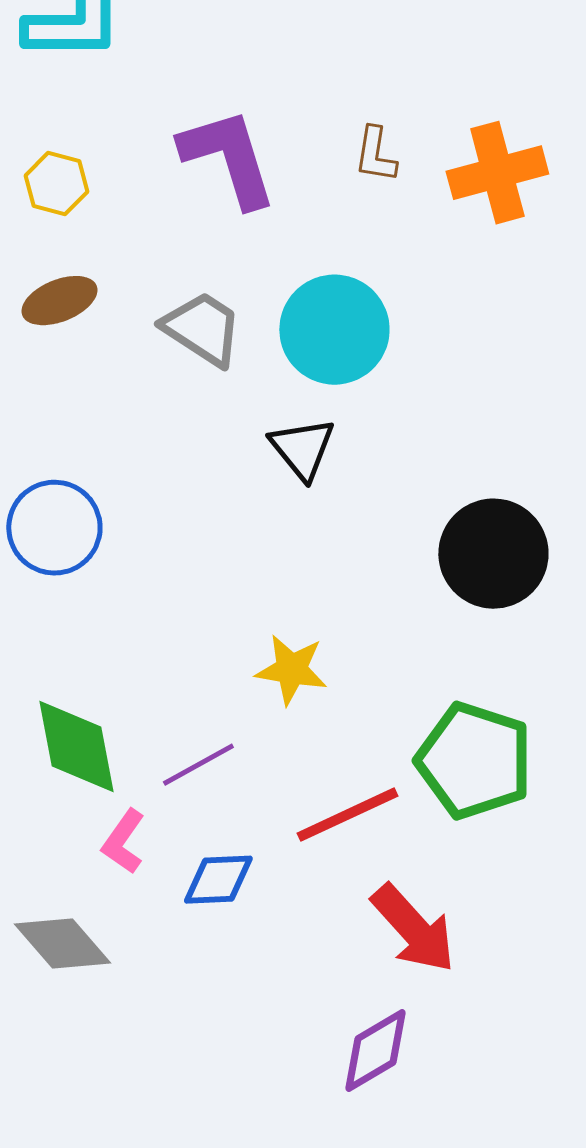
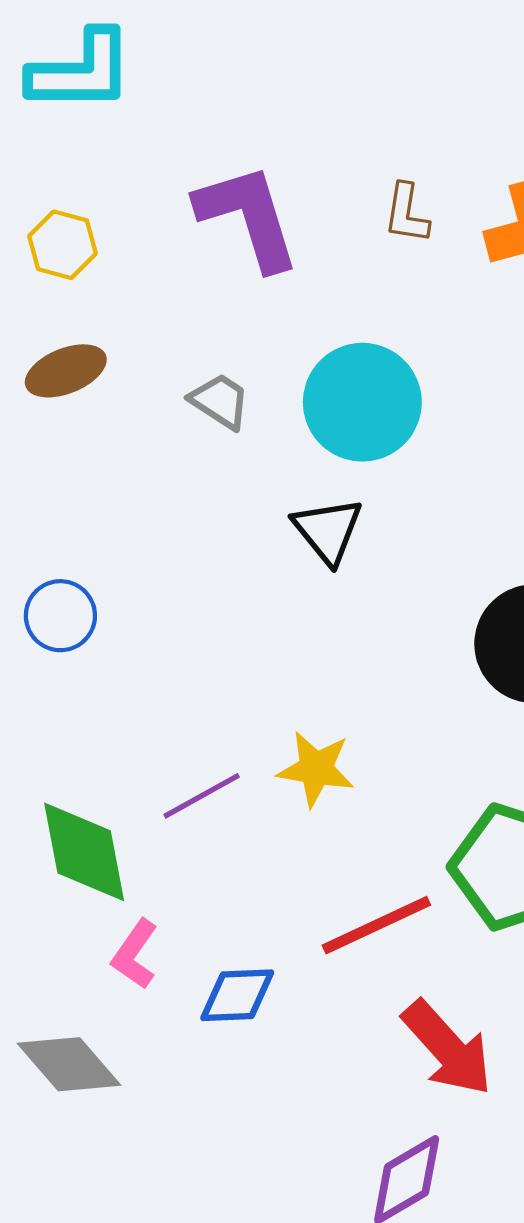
gray trapezoid: (202, 329) -> (220, 401), size x0.7
blue circle: (54, 528) -> (60, 616), size x0.7
purple line: (198, 765) -> (202, 796), moved

